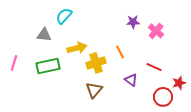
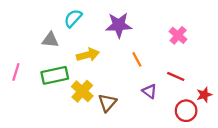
purple star: (133, 22) -> (119, 25), moved, size x1.6
yellow cross: (96, 63) -> (82, 91), moved, turned -30

